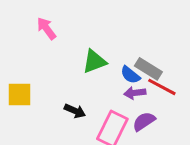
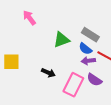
gray rectangle: (148, 69) -> (90, 35), moved
purple semicircle: (144, 121) -> (94, 80), turned -112

